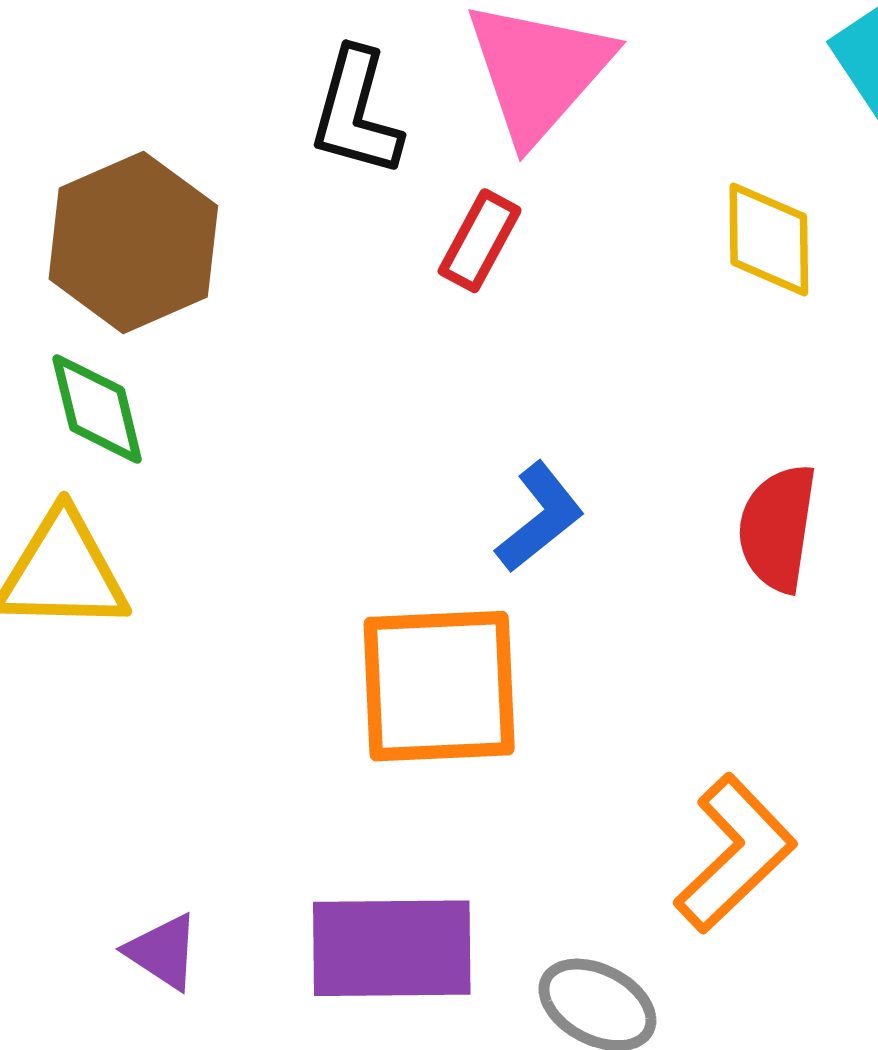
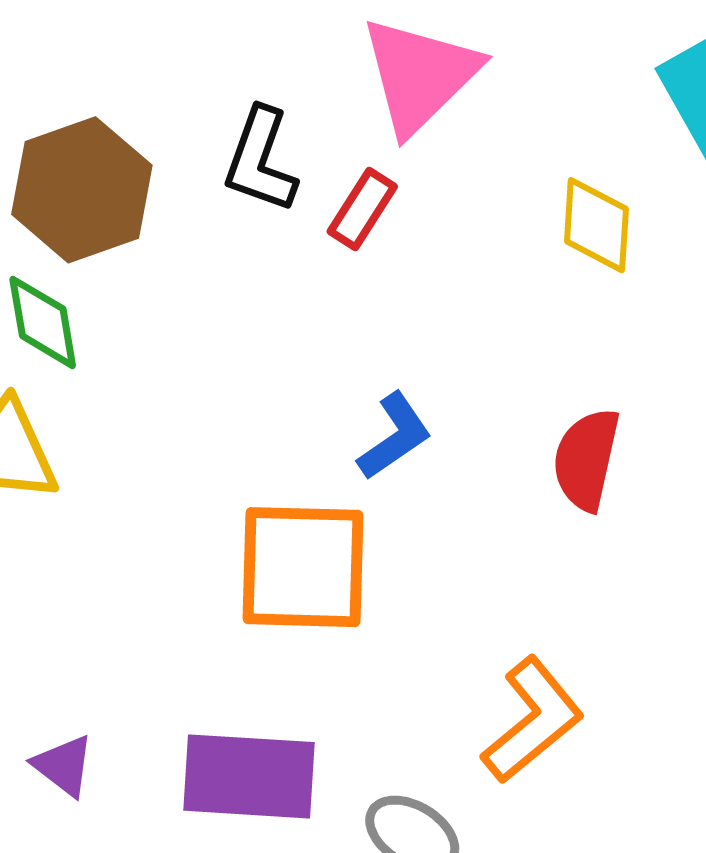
black L-shape: (356, 113) -> (260, 160), moved

